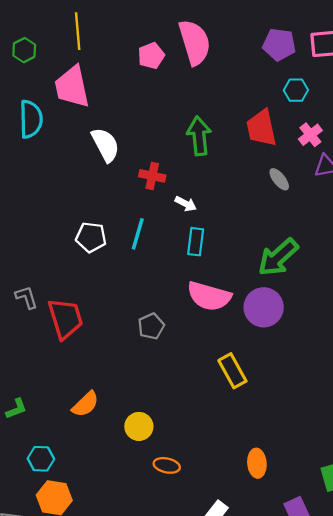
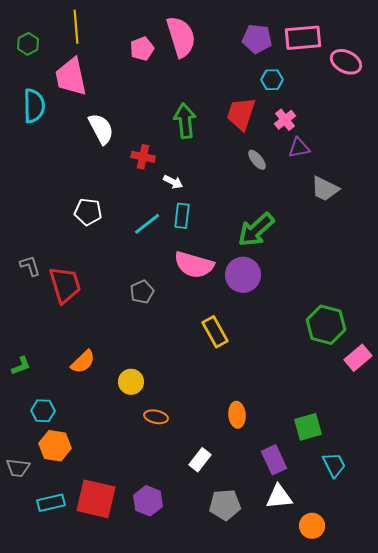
red trapezoid: (261, 128) -> (241, 114), turned 30
cyan line: (138, 234) -> (147, 224), moved, turned 36

